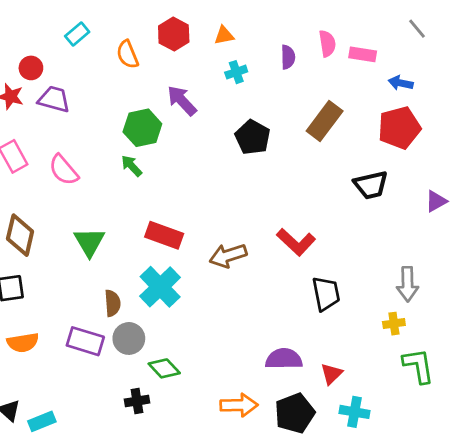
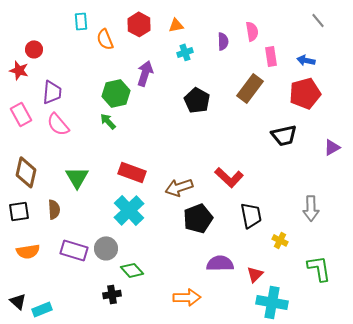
cyan rectangle: (77, 34) -> (81, 21), moved, turned -54
pink rectangle: (363, 54) -> (271, 56), moved, turned 72
purple trapezoid: (54, 99) -> (52, 92), moved, turned 80
purple arrow: (182, 101) -> (145, 73), turned 60
brown semicircle: (113, 303) -> (54, 209), moved
yellow cross: (394, 324) -> (280, 240), moved, turned 35
cyan cross: (354, 412) -> (272, 302), size x1.4
black pentagon: (295, 413) -> (198, 218), moved

